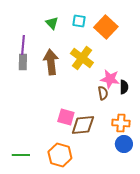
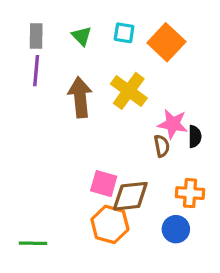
gray rectangle: (23, 62) -> (36, 36), moved
blue circle: (124, 144) -> (176, 229), moved
orange hexagon: (60, 155) -> (110, 224), moved

